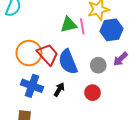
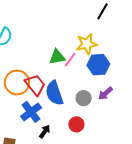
pink line: (82, 26) -> (70, 60), turned 42
blue cross: (32, 86) -> (31, 112), moved, turned 30
black arrow: (59, 90) -> (45, 132), moved

